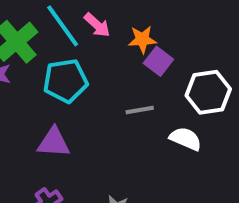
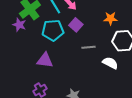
orange star: (142, 39) -> (110, 18), moved
purple square: (158, 61) -> (76, 25), moved

